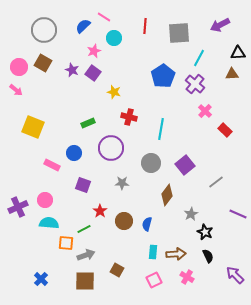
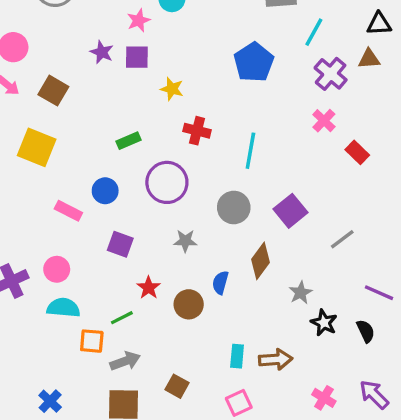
brown square: (43, 63) -> (53, 91), moved
purple square: (93, 73) -> (137, 57), turned -35
purple cross: (195, 84) -> (331, 74), moved
blue semicircle: (147, 224) -> (220, 283), moved
black semicircle: (208, 256) -> (366, 331), moved
pink cross: (187, 277) -> (324, 398), moved

